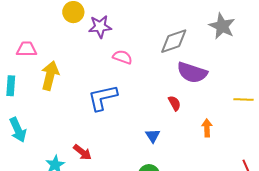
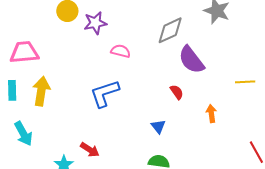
pink trapezoid: (27, 49) -> (24, 52), size x1.4
purple semicircle: (192, 73) -> (191, 60), turned 40
yellow arrow: (50, 76) -> (41, 91), moved

